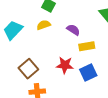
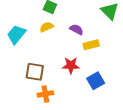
brown square: (28, 69) -> (35, 72), turned -36
blue square: (88, 72) -> (96, 81), moved

